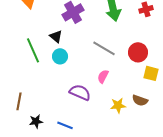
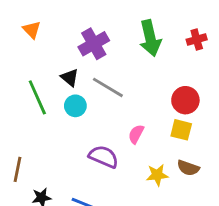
gray line: (104, 48) -> (108, 87), moved
yellow square: (151, 73) -> (181, 130), moved

